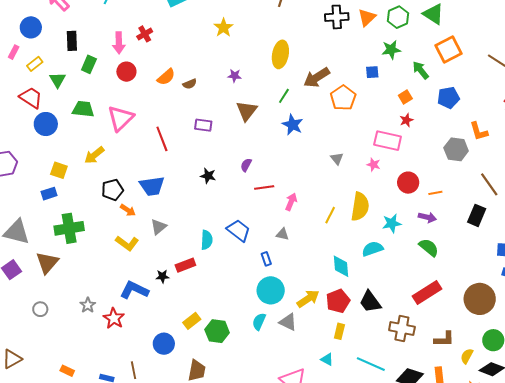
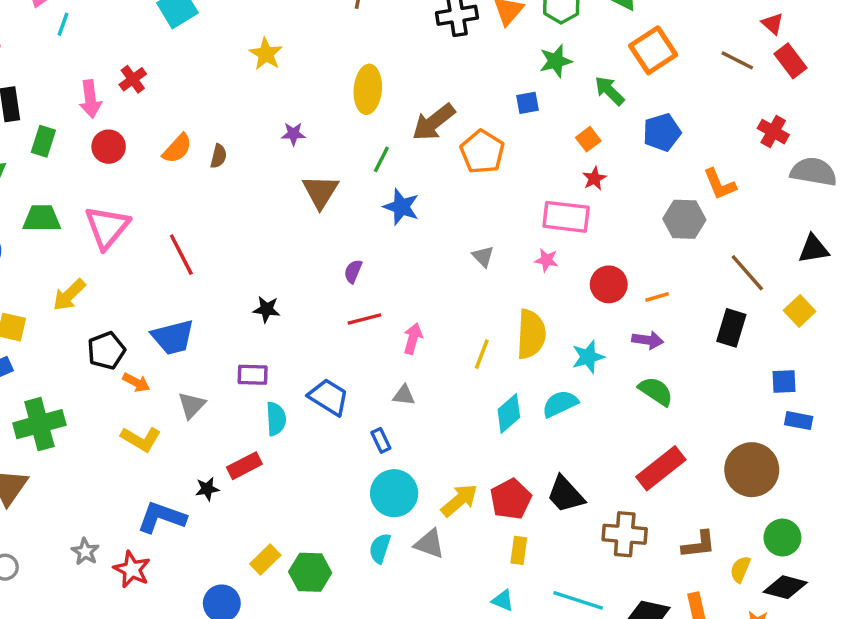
brown semicircle: (190, 84) -> (218, 156), turned -48
purple rectangle: (203, 125) -> (253, 375), moved
purple semicircle: (246, 165) -> (353, 271), moved
cyan diamond: (341, 266) -> (509, 413), moved, turned 60

